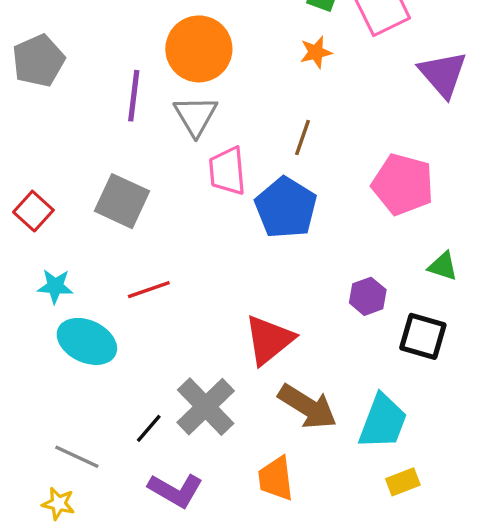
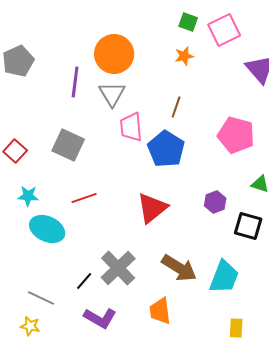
red triangle: (269, 340) -> (152, 208), moved
yellow rectangle: (403, 482) -> (236, 328), moved, turned -66

